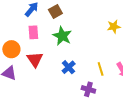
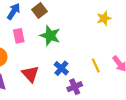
red triangle: (35, 59) -> (30, 74), moved
purple cross: (88, 89) -> (75, 87), moved, turned -32

